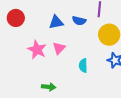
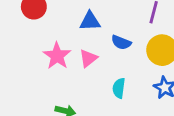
blue semicircle: (79, 21) -> (121, 42), moved

